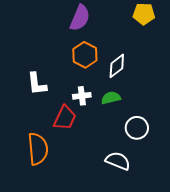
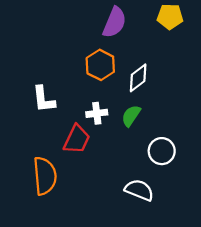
purple semicircle: (80, 18) -> (114, 22), moved
green semicircle: (111, 98) -> (131, 116), turned -42

